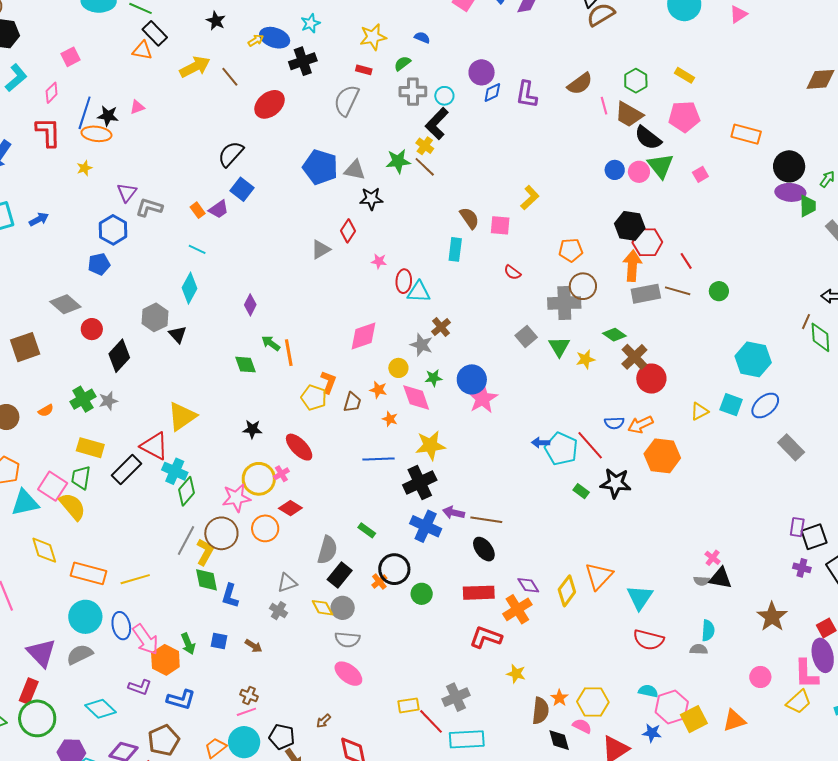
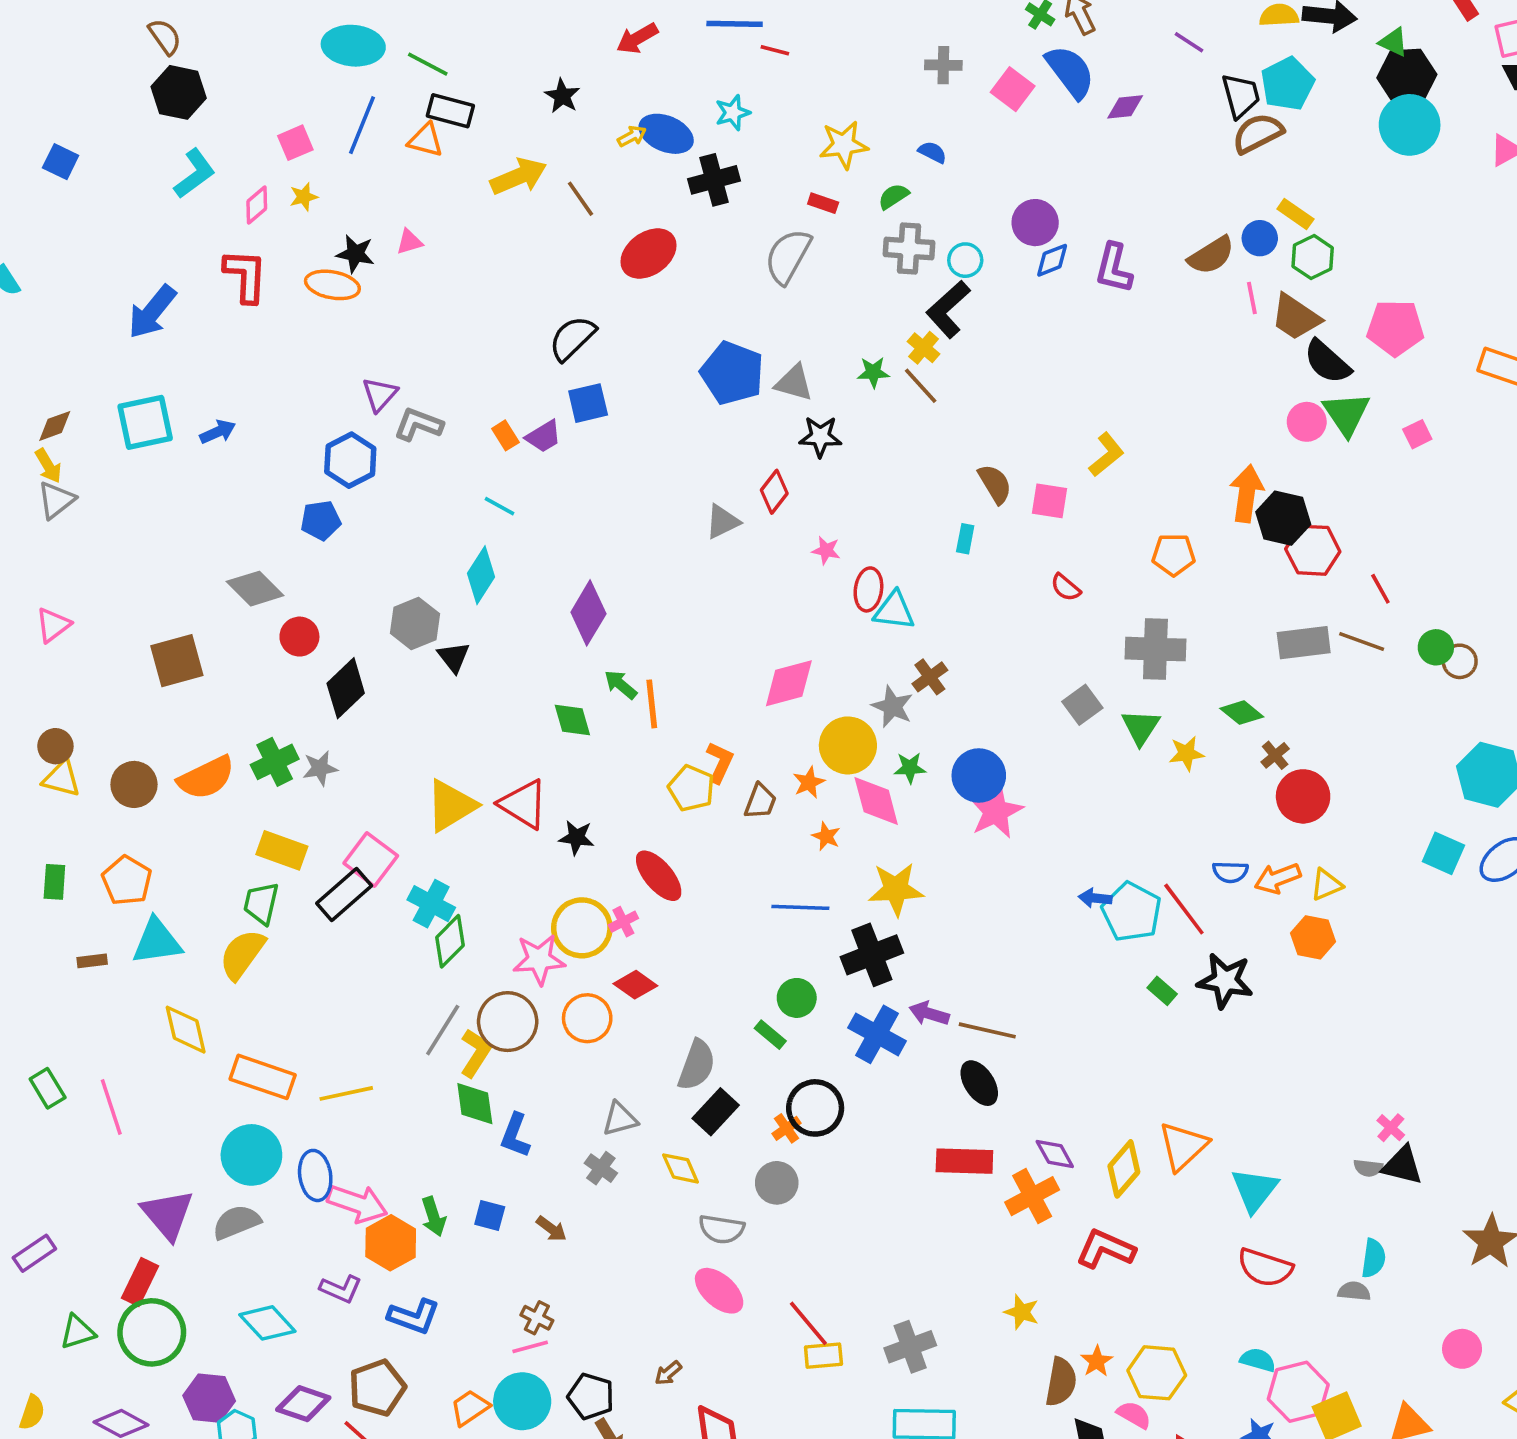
black rectangle: (155, 33) -> (450, 111), turned -35
yellow rectangle: (685, 75) -> (1295, 214), moved
blue line: (85, 113) -> (362, 125), moved
green star: (398, 161) -> (873, 372), size x0.7
yellow star: (84, 168) -> (304, 197), moved
blue circle: (615, 170) -> (1260, 238), moved
blue square: (242, 189) -> (588, 403), turned 35
cyan rectangle: (455, 249) -> (965, 539), size x0.7
orange arrow: (632, 266) -> (1247, 494), moved
brown circle: (583, 286) -> (1460, 661), moved, size x0.7
purple diamond: (250, 305) -> (588, 613), size x1.6
brown cross: (634, 357) -> (1275, 755), size x0.6
yellow circle: (398, 368) -> (848, 745), size x1.6
orange star: (378, 390) -> (809, 782), turned 30
orange semicircle: (46, 410) -> (206, 778), size x2.0
yellow triangle: (700, 411) -> (1326, 885), moved
red triangle: (154, 446) -> (523, 804), moved
orange hexagon: (662, 456) -> (1313, 937), size x0.7
pink square: (53, 486) -> (371, 860), moved
yellow semicircle: (72, 506) -> (242, 954), turned -108
green circle: (422, 594) -> (797, 998), moved
gray circle: (343, 608) -> (777, 1183), moved
red L-shape: (486, 637) -> (1105, 1249), moved
pink arrow: (146, 639) -> (357, 1204), turned -40
red line: (431, 721) -> (808, 1323), moved

